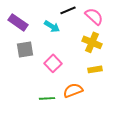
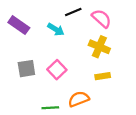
gray square: (25, 49) -> (26, 69), moved

